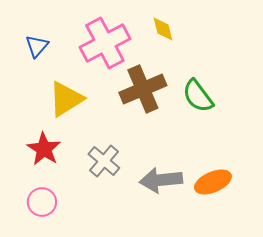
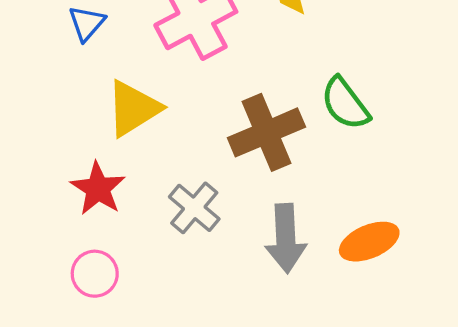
brown cross: (143, 89) -> (266, 132), moved
gray arrow: (161, 180) -> (286, 238), turned -87

